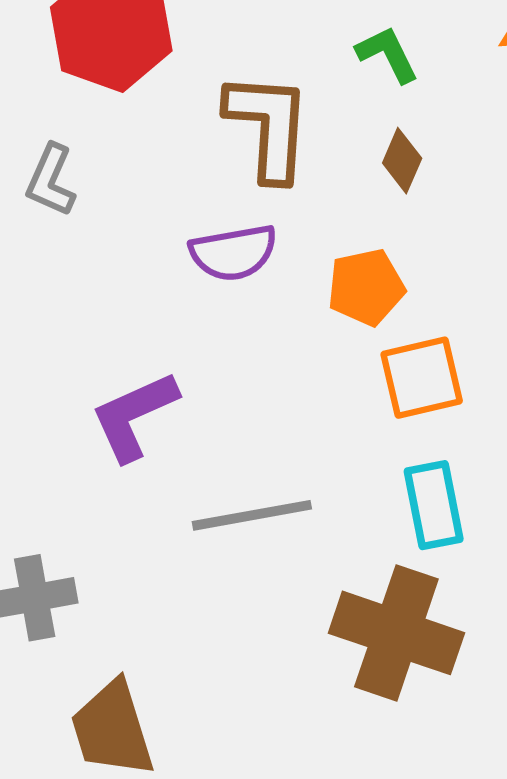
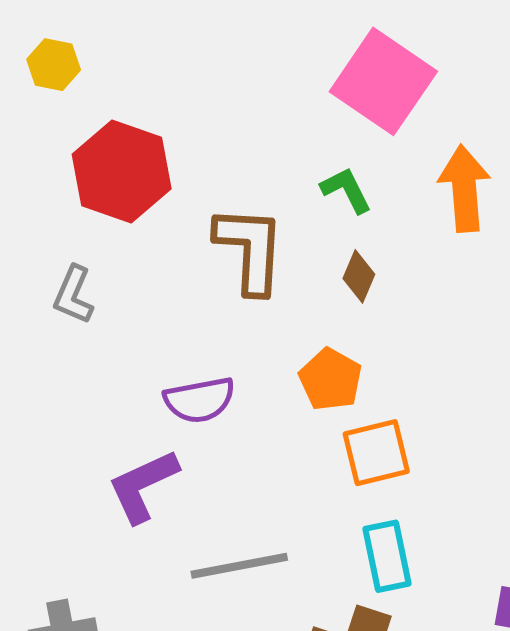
purple semicircle: (233, 253) -> (200, 400), moved
orange pentagon: (366, 287) -> (330, 379), turned -30

